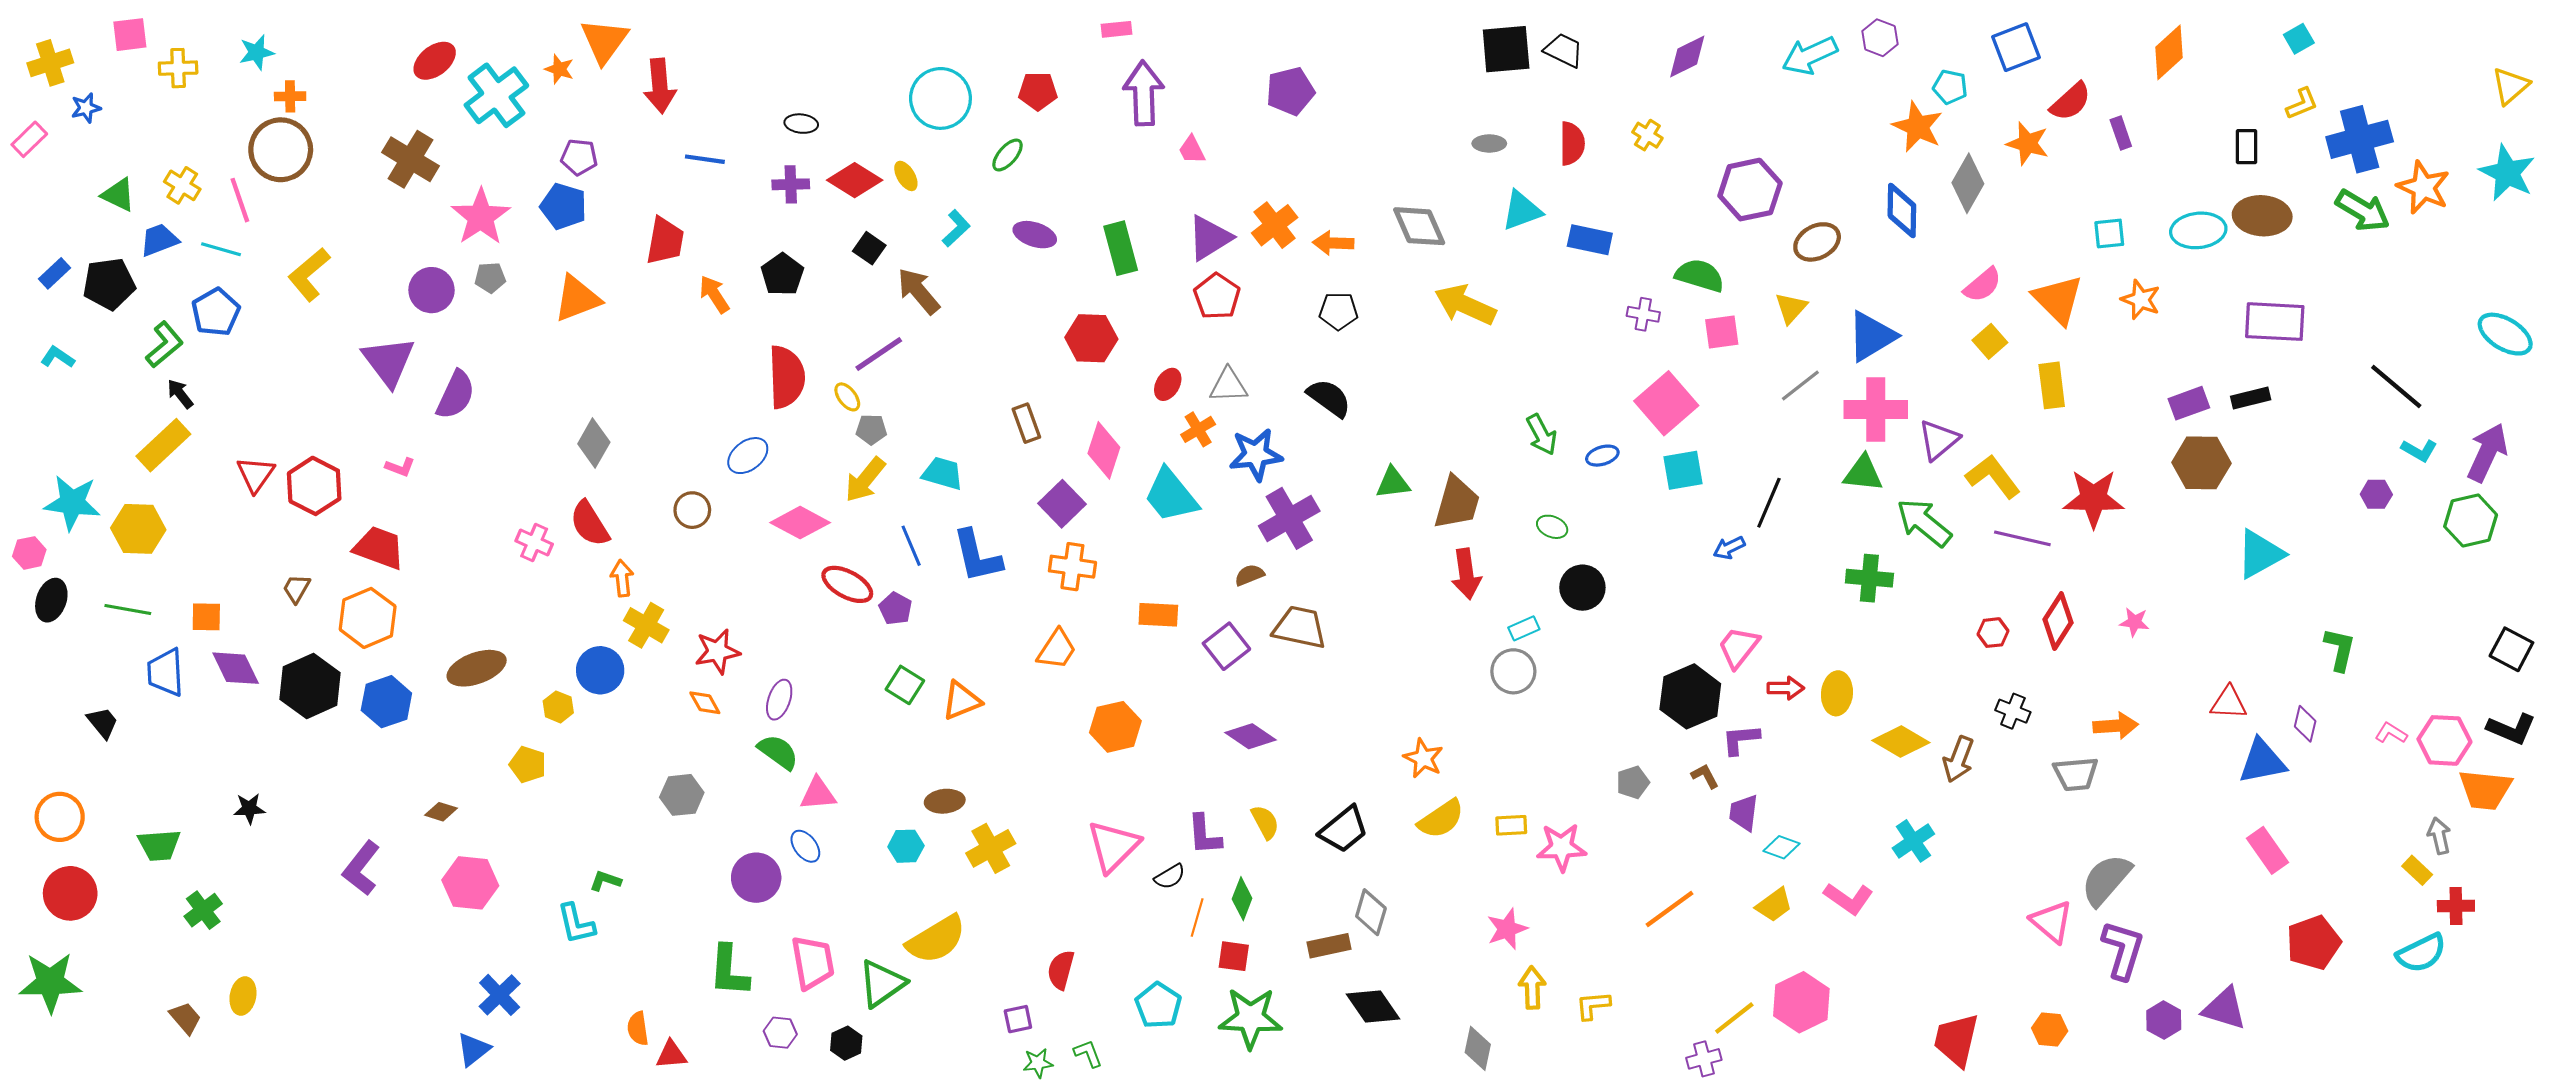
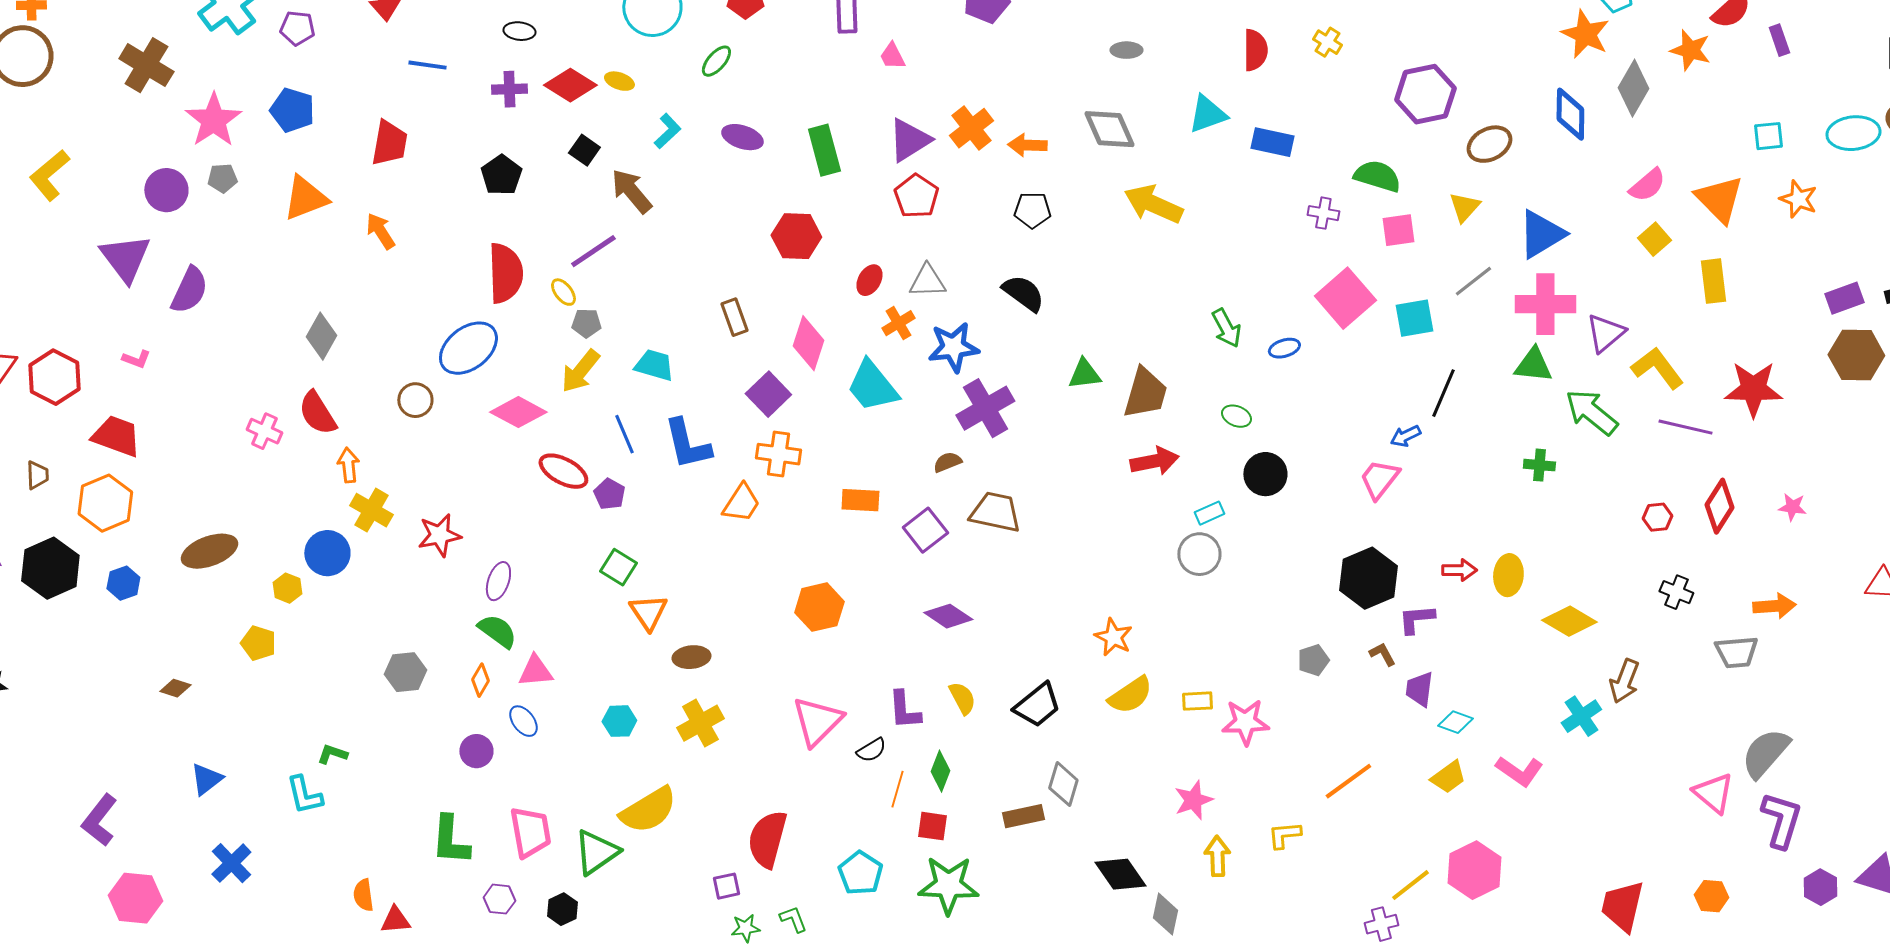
gray ellipse: (1489, 143) -> (1126, 50), moved
purple pentagon: (579, 157) -> (297, 28), moved
yellow ellipse: (906, 176) -> (619, 81), turned -40
orange arrow: (714, 294) -> (380, 231), moved
blue ellipse: (748, 456) -> (468, 348), size x1.5
cyan square: (1683, 470) -> (1414, 318), moved
red arrow: (1466, 574) -> (1154, 461), turned -93
green cross: (1869, 578) -> (1539, 465), size x0.7
brown trapezoid: (296, 589) -> (37, 475), turned 148
pink trapezoid: (1739, 647) -> (1379, 479), moved
orange trapezoid: (1057, 649) -> (741, 503), moved
orange triangle: (961, 701) -> (648, 612), moved, turned -42
blue hexagon: (386, 702) -> (123, 583), size x0.7
orange diamond: (705, 703) -> (480, 680), moved, turned 60
brown arrow: (1958, 759) -> (1624, 681), moved
brown ellipse: (945, 801) -> (691, 657), moved
purple L-shape: (361, 868) -> (99, 820), moved
purple circle: (756, 878) -> (476, 751), size x0.7
pink hexagon: (470, 883) -> (135, 898), moved
red semicircle: (1061, 970) -> (767, 839), size x1.5
yellow L-shape: (1593, 1005) -> (1284, 835), moved
black diamond: (1373, 1006) -> (1120, 874), moved
blue triangle: (473, 1049) -> (206, 779), moved

